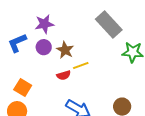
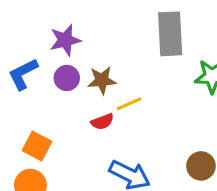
gray rectangle: (109, 24) -> (170, 34), turned 44
brown star: (65, 50) -> (102, 80), turned -30

